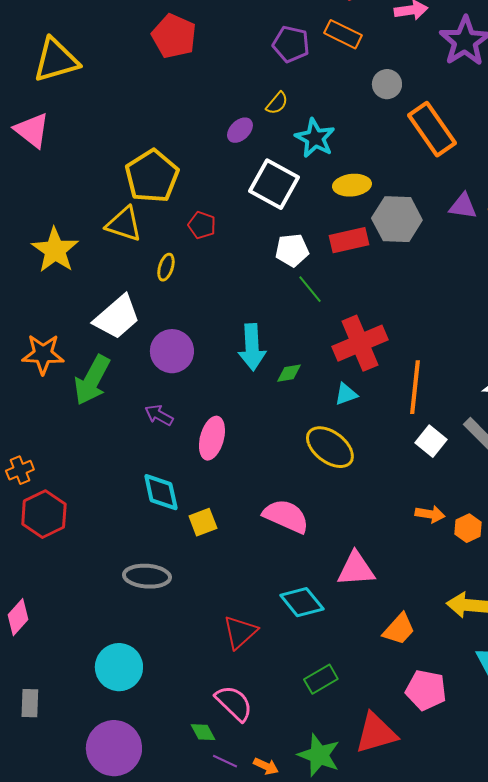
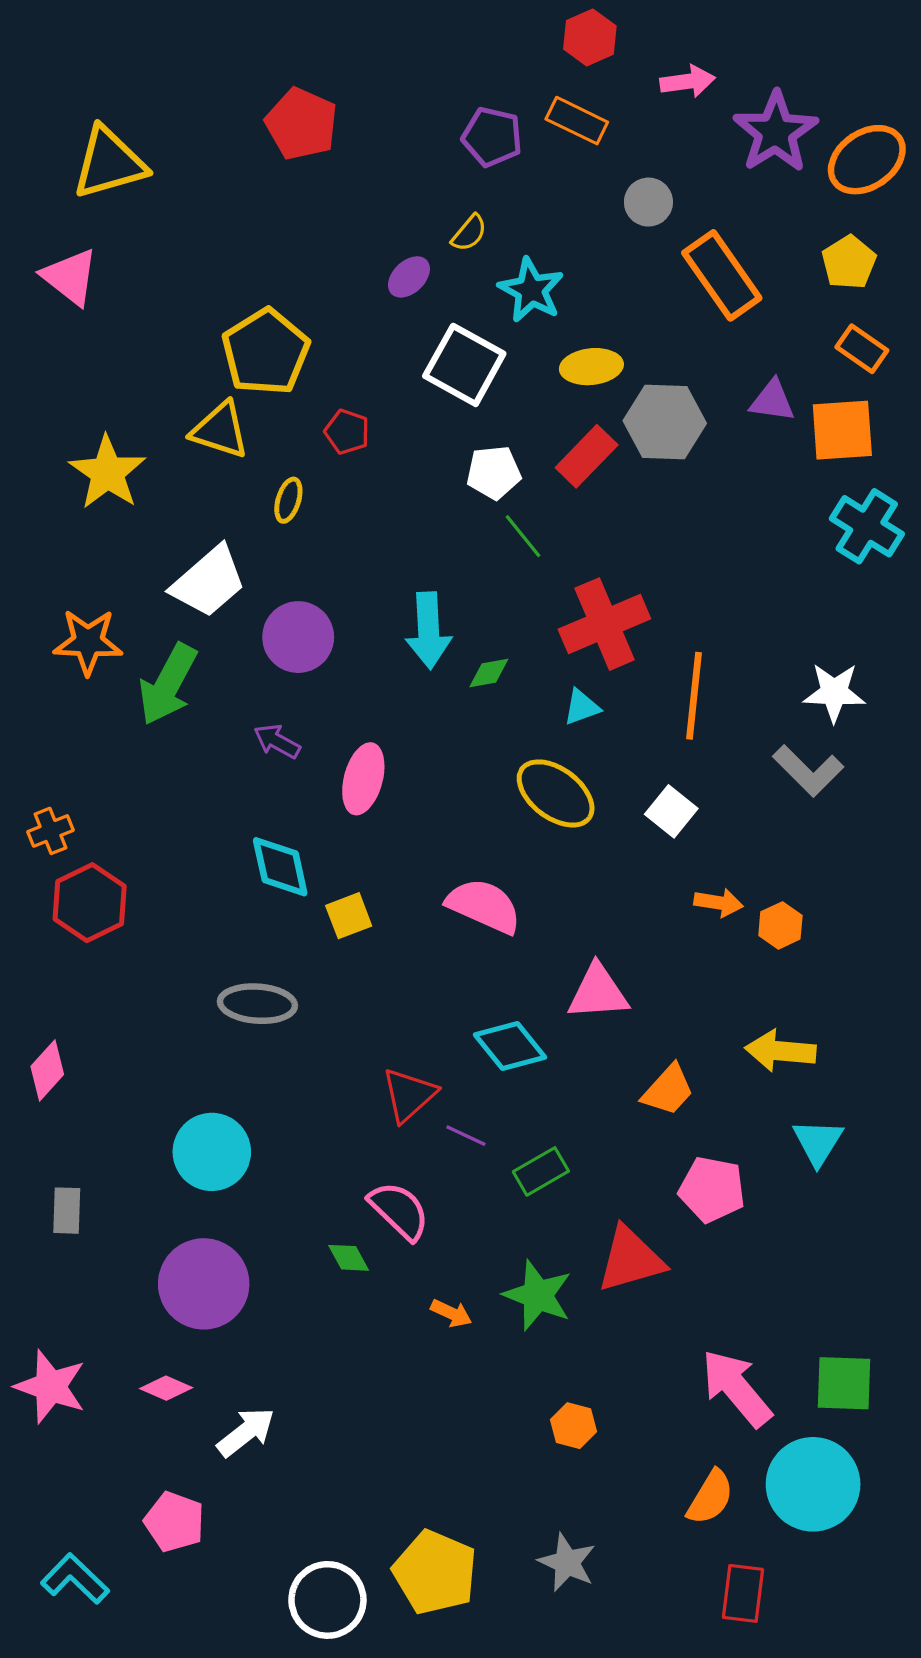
red rectangle: (349, 240) -> (587, 456), turned -33
white square: (431, 441) -> (671, 811), moved
purple line: (225, 761) -> (466, 1136), moved

